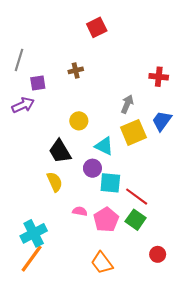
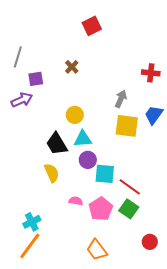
brown cross: (76, 70) -> (72, 67), turned -32
yellow square: (133, 132) -> (127, 126), turned 30
cyan triangle: (104, 146) -> (83, 139), moved, turned -30
cyan cross: (34, 233) -> (32, 222), size x0.7

